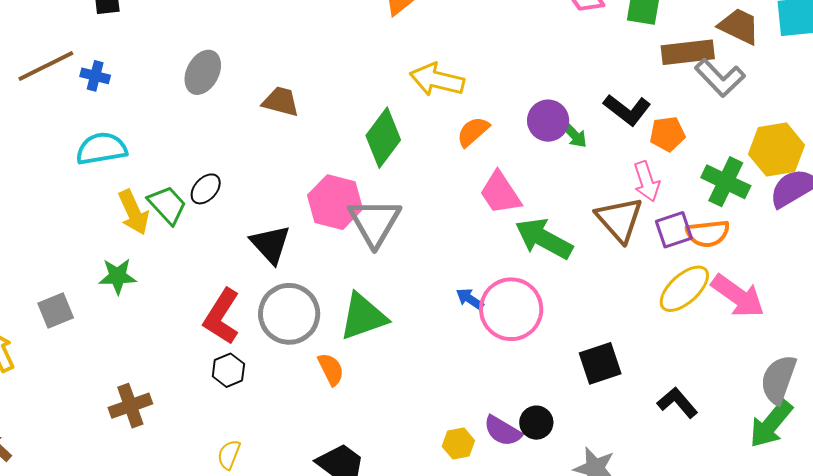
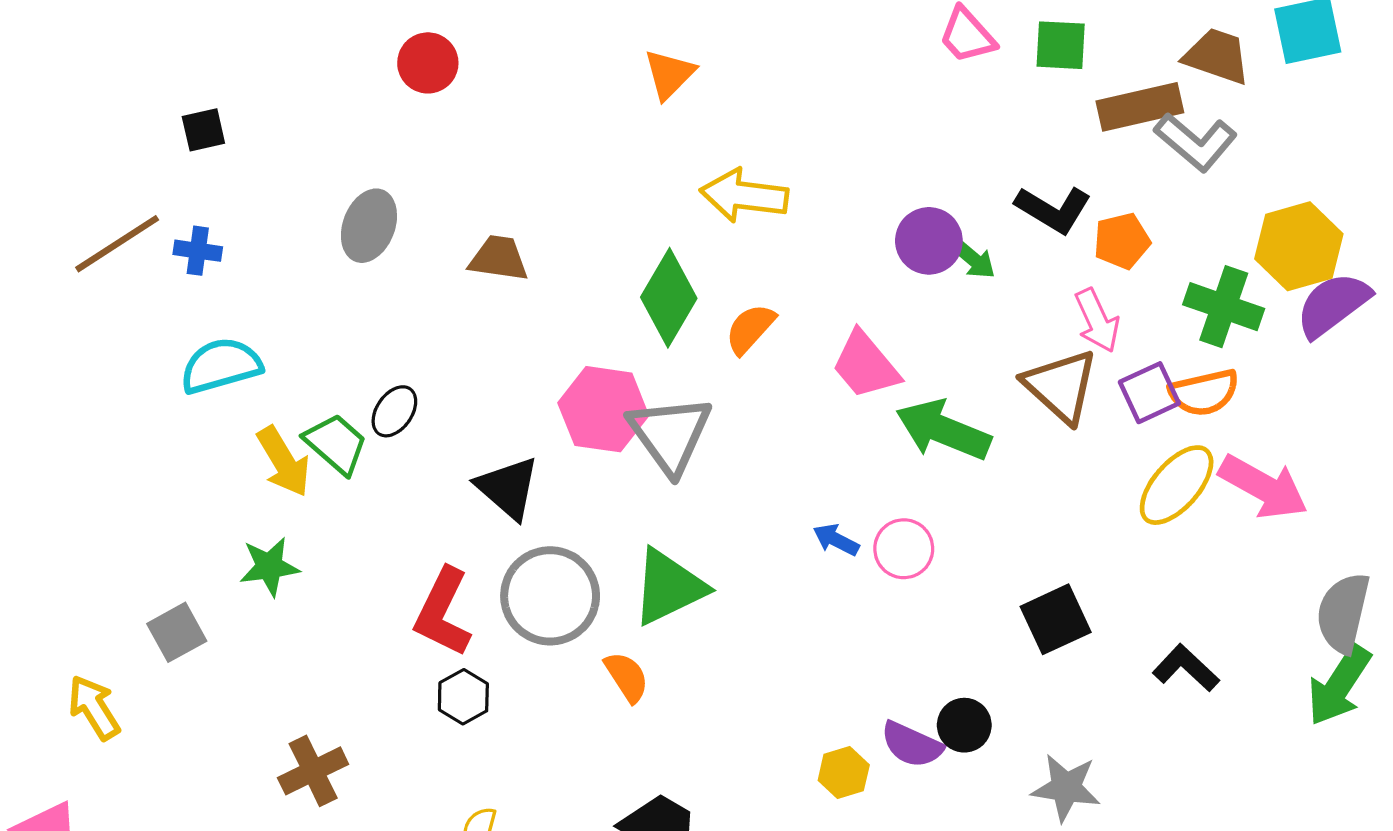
orange semicircle: (473, 132) -> (750, 329), moved
pink circle: (511, 309) -> (904, 549), size x0.6

